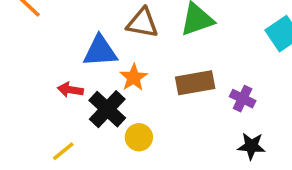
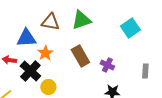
brown rectangle: (195, 83) -> (80, 56), turned 70

